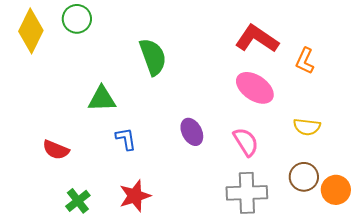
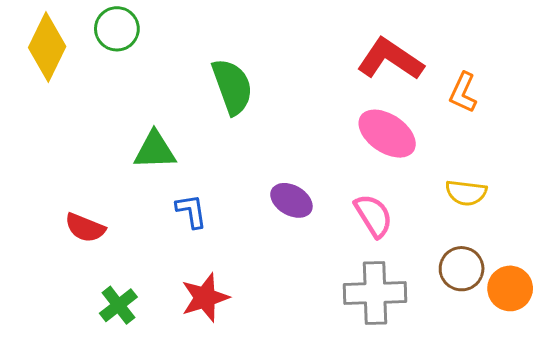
purple ellipse: (192, 132) -> (291, 200), turned -32

